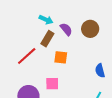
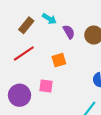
brown rectangle: (47, 39) -> (26, 25), moved
orange square: (61, 57) -> (59, 60), turned -32

